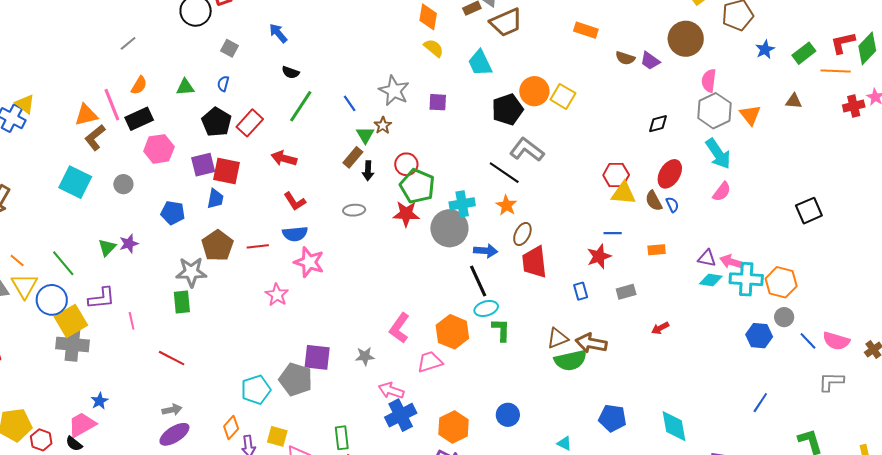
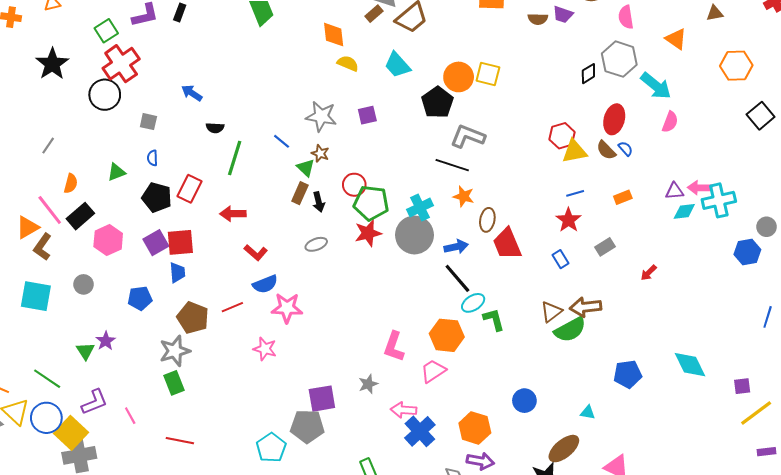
gray hexagon: (714, 111) -> (619, 59), moved
orange hexagon: (781, 282) -> (736, 66), moved

